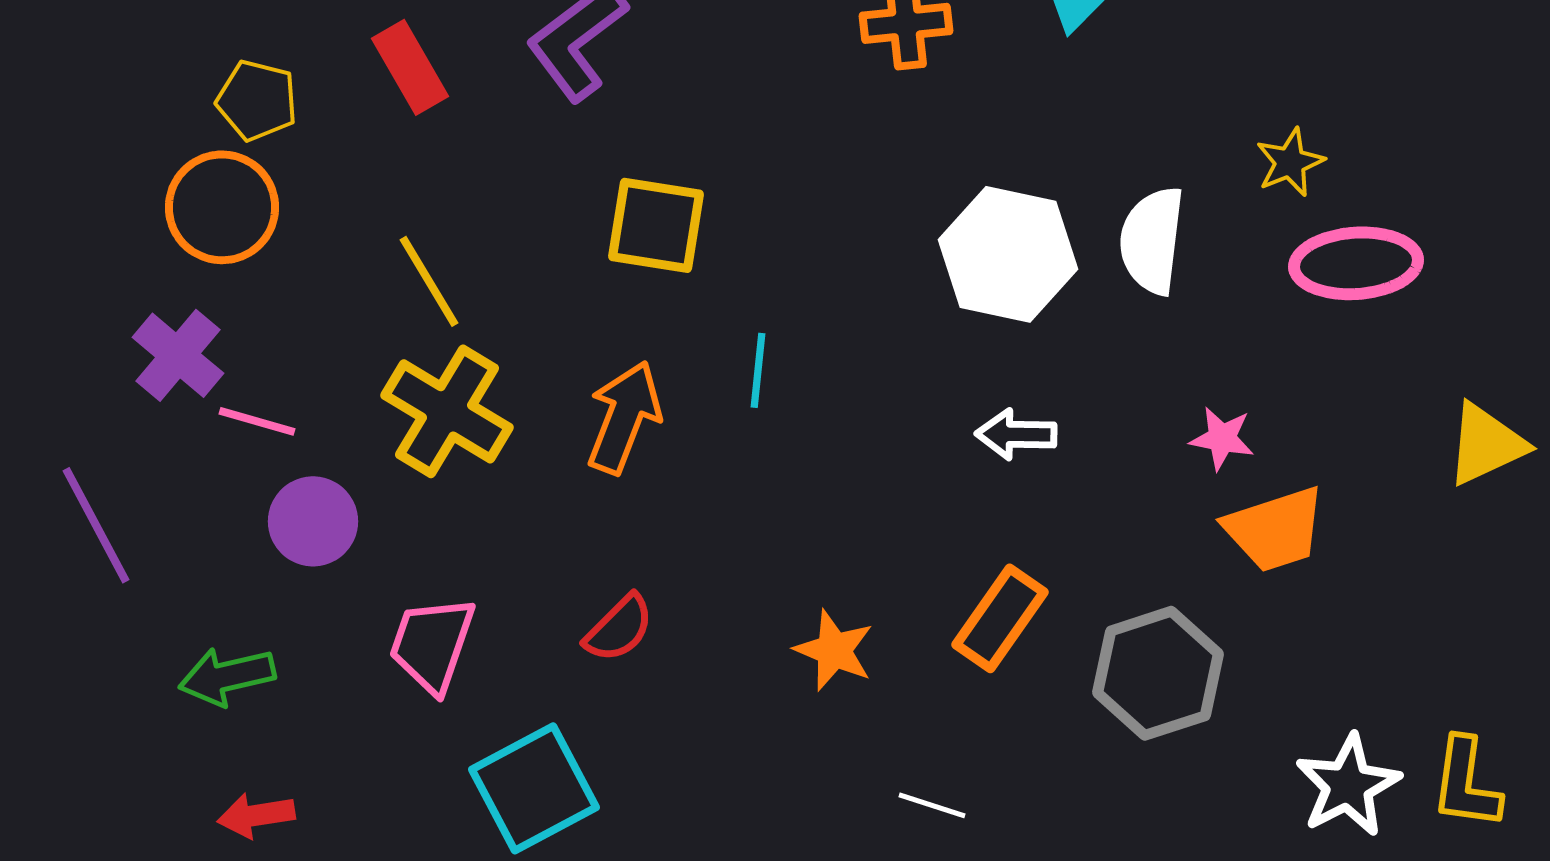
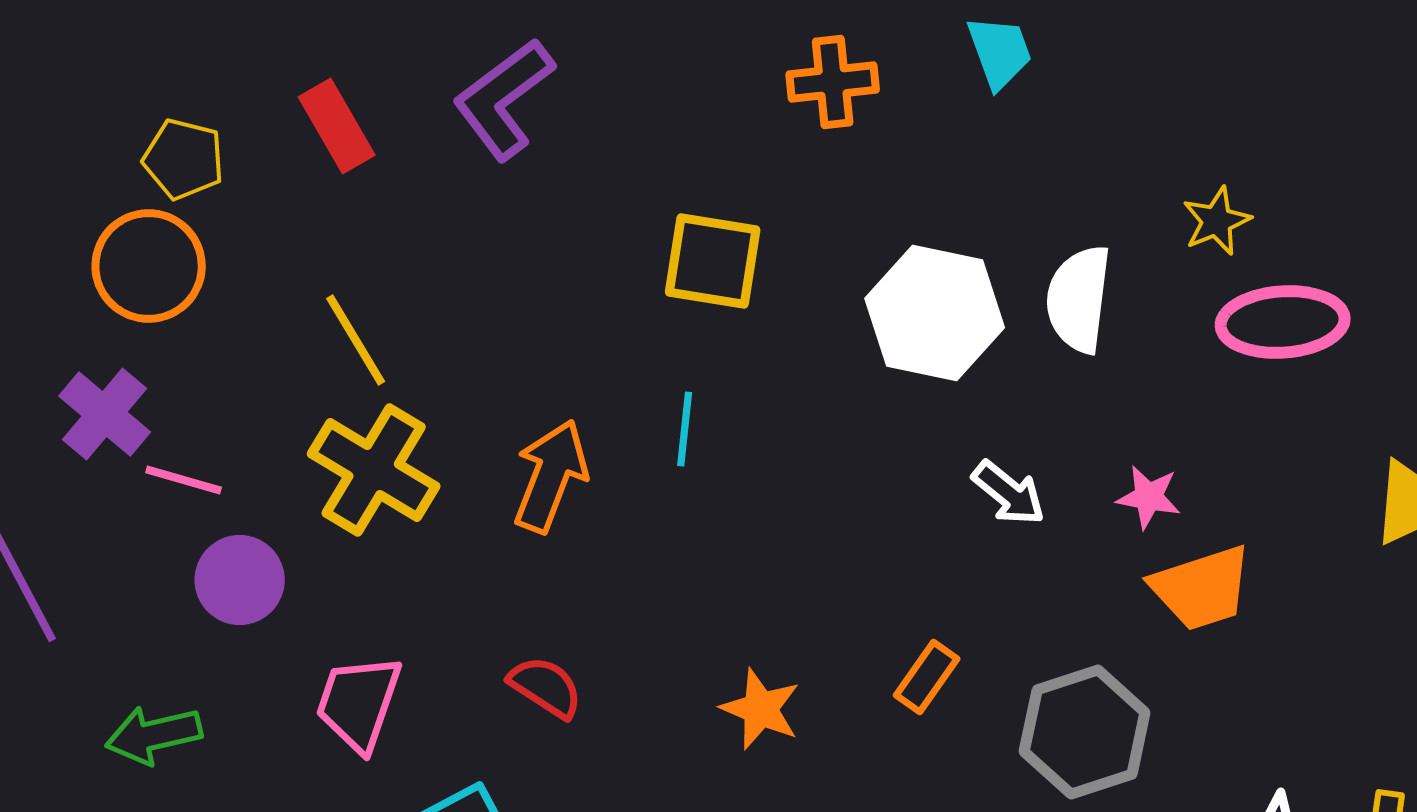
yellow square: (656, 225) -> (713, 261), moved
white arrow: (1016, 434) -> (1009, 493), moved, turned -142
orange rectangle: (1000, 618) -> (927, 677), size x0.7
red semicircle: (619, 628) -> (546, 687), turned -102

